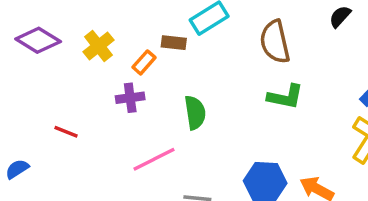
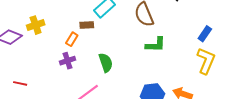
yellow cross: (98, 46) -> (36, 25), moved, turned 30
red line: (66, 132) -> (20, 83), moved

